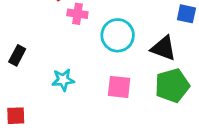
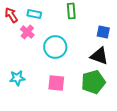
pink cross: (77, 14) -> (27, 32), turned 32
black triangle: (164, 48) -> (99, 56), moved

